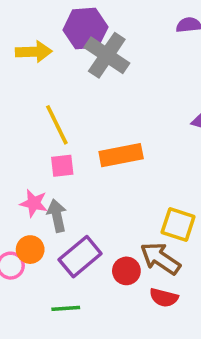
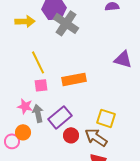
purple rectangle: (80, 257) -> (60, 117), moved
red circle: (126, 271) -> (71, 135), moved

